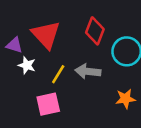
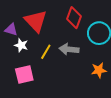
pink square: (48, 104) -> (24, 75), moved

